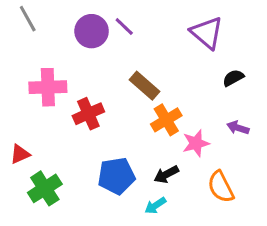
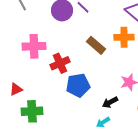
orange cross: (166, 120) -> (124, 37), moved, turned 30
blue pentagon: (116, 176) -> (78, 85), moved
green cross: (45, 188) -> (32, 111), turned 30

